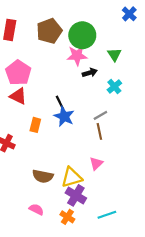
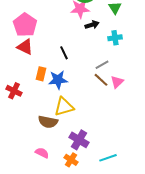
cyan cross: (114, 87) -> (115, 38), turned 32
blue star: (64, 116) -> (58, 80), moved, turned -30
brown line: (99, 131) -> (101, 80), turned -35
pink triangle: (96, 163) -> (117, 82), moved
yellow triangle: (72, 177) -> (64, 107), moved

